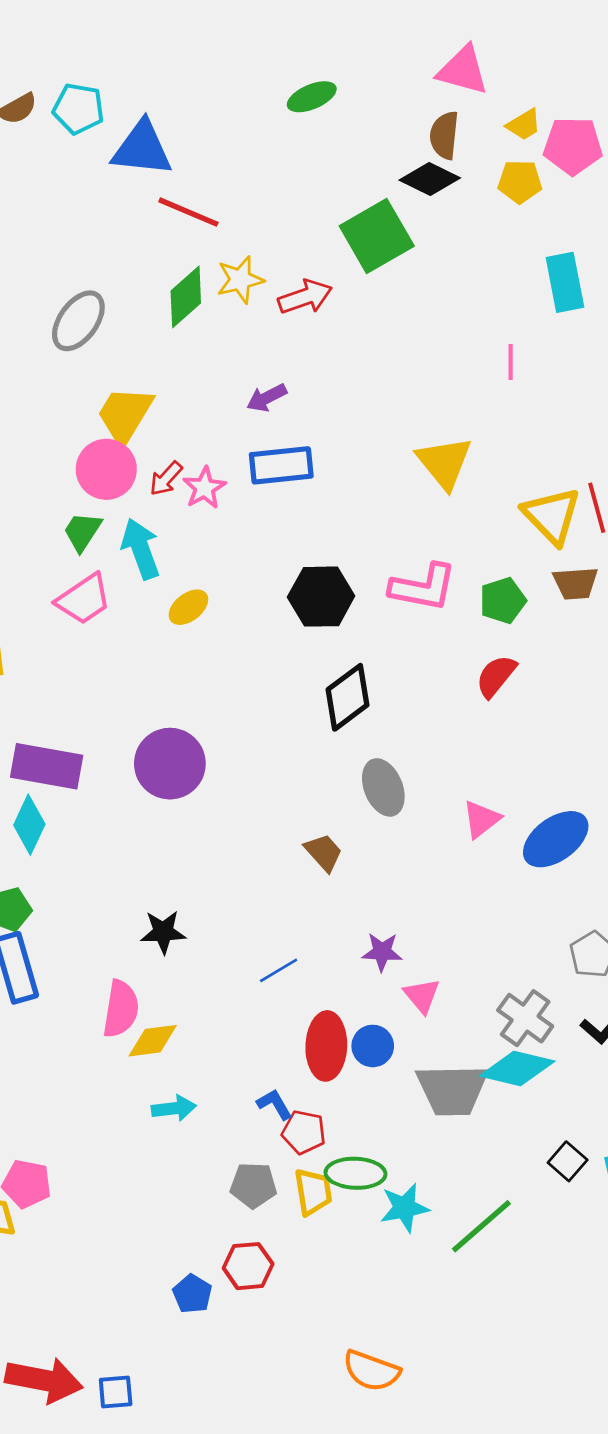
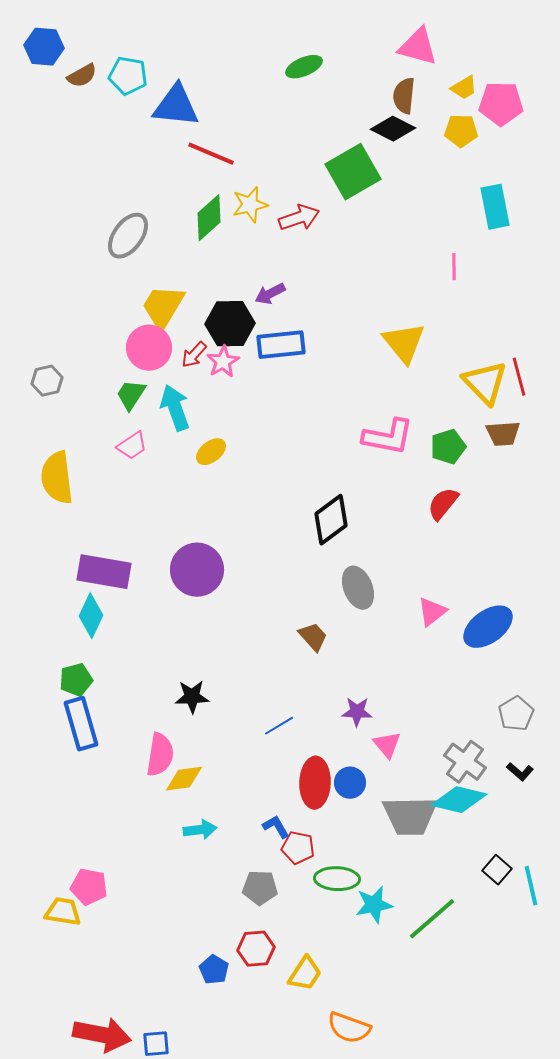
black hexagon: (321, 597) -> (230, 324), moved
pink trapezoid: (84, 599) -> (132, 446), size x0.7
yellow trapezoid: (313, 1192) -> (305, 974), moved, turned 42

